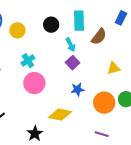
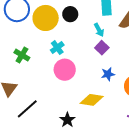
black circle: (51, 25) -> (70, 14), moved
yellow circle: (17, 30) -> (46, 18), size x1.6

